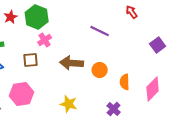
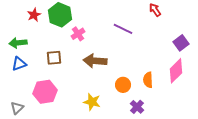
pink cross: (45, 40) -> (78, 34), moved
orange circle: (100, 70) -> (123, 85), moved
pink diamond: (153, 89) -> (176, 71), moved

